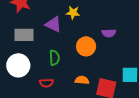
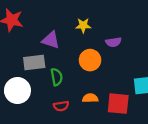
yellow star: (73, 13) -> (83, 25), moved
gray rectangle: (24, 35) -> (34, 63), moved
red semicircle: (46, 83) -> (61, 106), moved

